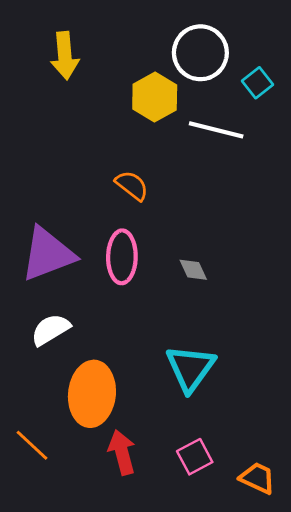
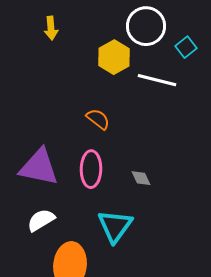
yellow arrow: (65, 56) -> (51, 28), size x0.7
purple triangle: (48, 254) -> (39, 167), turned 33
cyan triangle: (190, 368) -> (115, 226), moved

